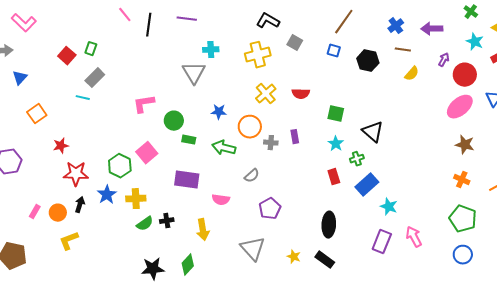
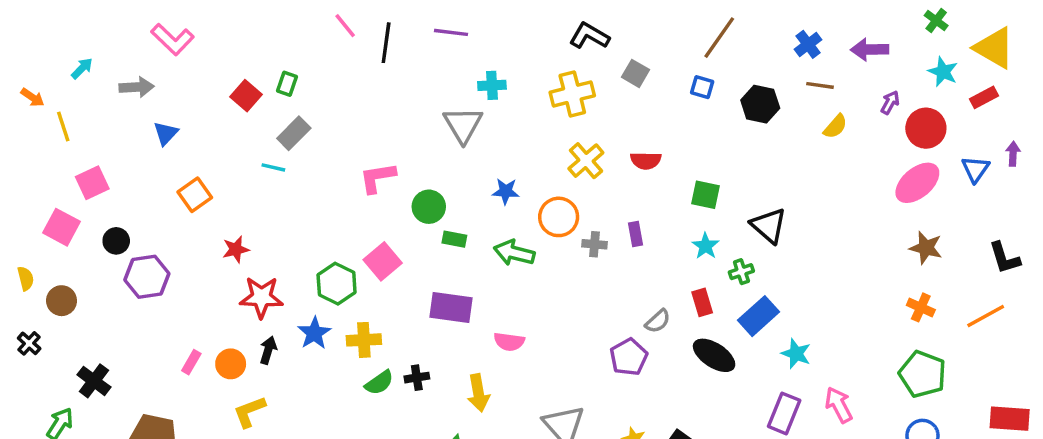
gray semicircle: (252, 176) -> (658, 321), moved
purple pentagon: (270, 209) -> (629, 357), moved
black ellipse: (329, 225) -> (714, 355), moved, turned -60

